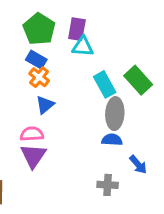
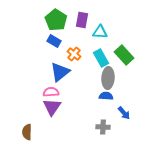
cyan triangle: (83, 47) -> (100, 32), moved
orange cross: (39, 77) -> (74, 54), moved
blue triangle: (45, 105) -> (60, 72), size x1.5

